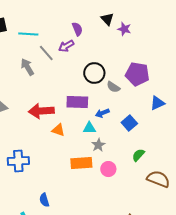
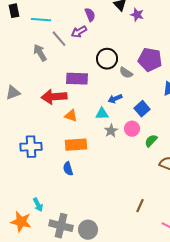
purple rectangle: (77, 102) -> (77, 79), moved
orange rectangle: (81, 163) -> (76, 145), moved
pink circle: (108, 169) -> (132, 129), moved
blue semicircle: (44, 200) -> (68, 169), moved

